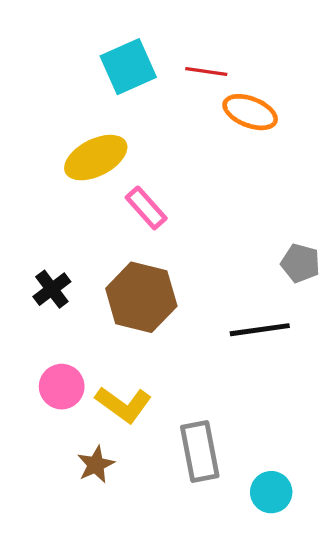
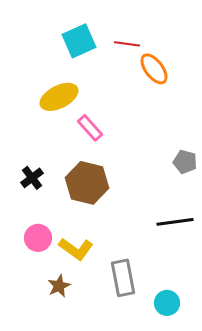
orange ellipse: (250, 112) -> (154, 69), turned 32
black line: (260, 330) -> (175, 222), moved

